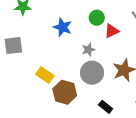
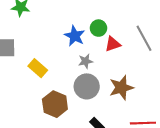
blue star: (63, 27) -> (75, 36), moved
yellow rectangle: (45, 75) -> (38, 68), moved

